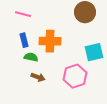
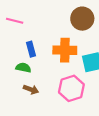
blue rectangle: (24, 40) -> (31, 49), moved
orange cross: (50, 41) -> (65, 50), moved

